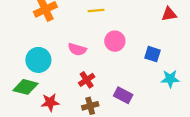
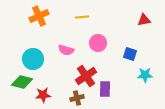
red cross: (87, 80) -> (86, 76), moved, size x1.5
purple rectangle: (123, 95) -> (105, 89), turned 63

